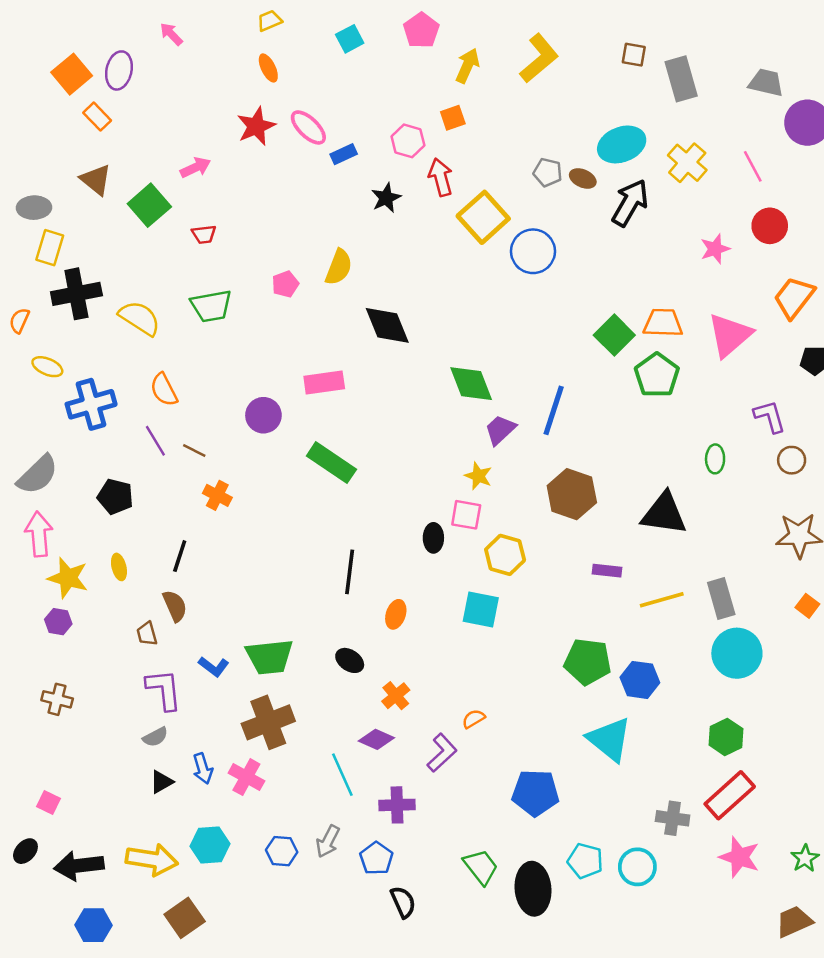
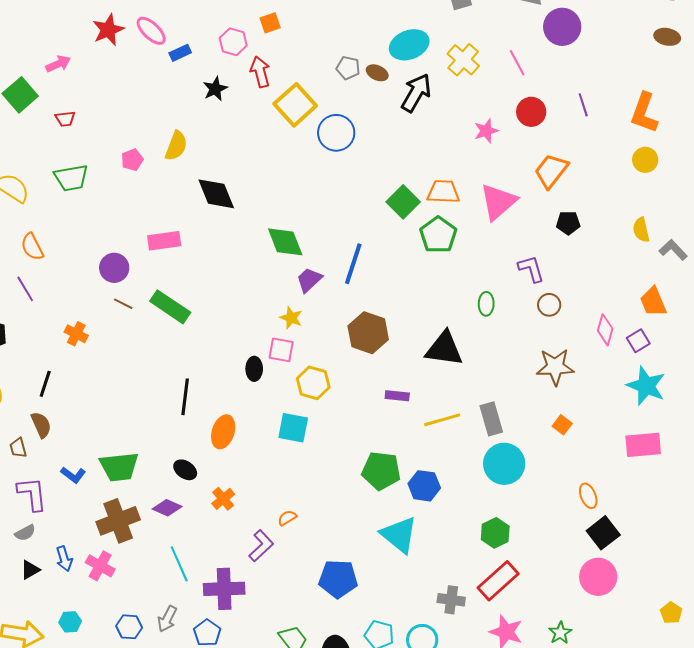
brown line: (194, 450) -> (123, 304), moved
orange ellipse: (396, 614) -> (223, 432), size x1.4
purple diamond: (376, 739) -> (167, 508), moved
purple cross: (397, 805) -> (224, 589), size x1.4
cyan hexagon: (210, 845) -> (70, 622), size x0.7

